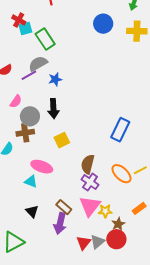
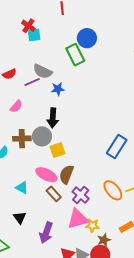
blue circle: (103, 24) -> (87, 38), moved
green rectangle: (45, 39) -> (75, 55), moved
gray semicircle: (38, 64) -> (43, 71), turned -132
gray circle: (30, 116) -> (42, 136), moved
brown semicircle: (88, 164) -> (66, 174), moved
pink ellipse: (42, 167) -> (46, 175), moved
pink triangle: (90, 206) -> (78, 219), turned 30
brown rectangle: (64, 207) -> (54, 194), moved

